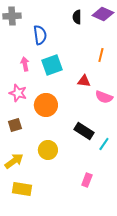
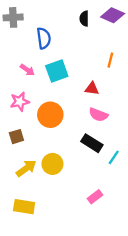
pink arrow: (25, 64) -> (27, 70), turned 136
pink star: (18, 93) -> (20, 102), turned -30
pink semicircle: (104, 97) -> (98, 115), moved
yellow arrow: (14, 161) -> (26, 168), moved
pink rectangle: (87, 180) -> (95, 197), turned 32

